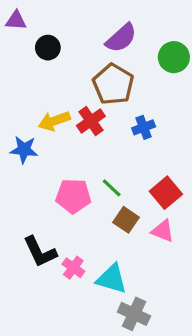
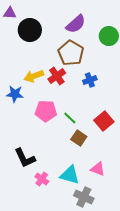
black circle: (48, 48) -> (30, 30), size x1.5
pink pentagon: (73, 196) -> (46, 111), moved
pink triangle: (163, 231) -> (98, 169), moved
pink cross: (73, 268) -> (42, 179), moved

